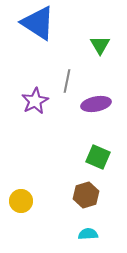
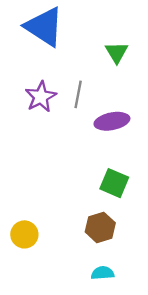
purple star: (35, 101) -> (41, 97), moved

